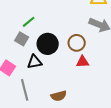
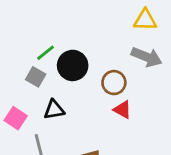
black circle: (48, 44) -> (73, 65), moved
red triangle: (83, 62) -> (122, 110), turned 32

